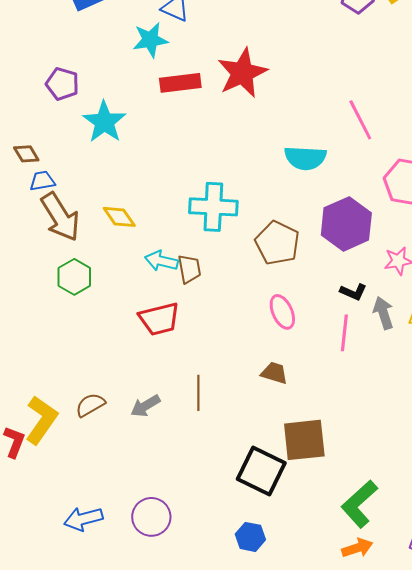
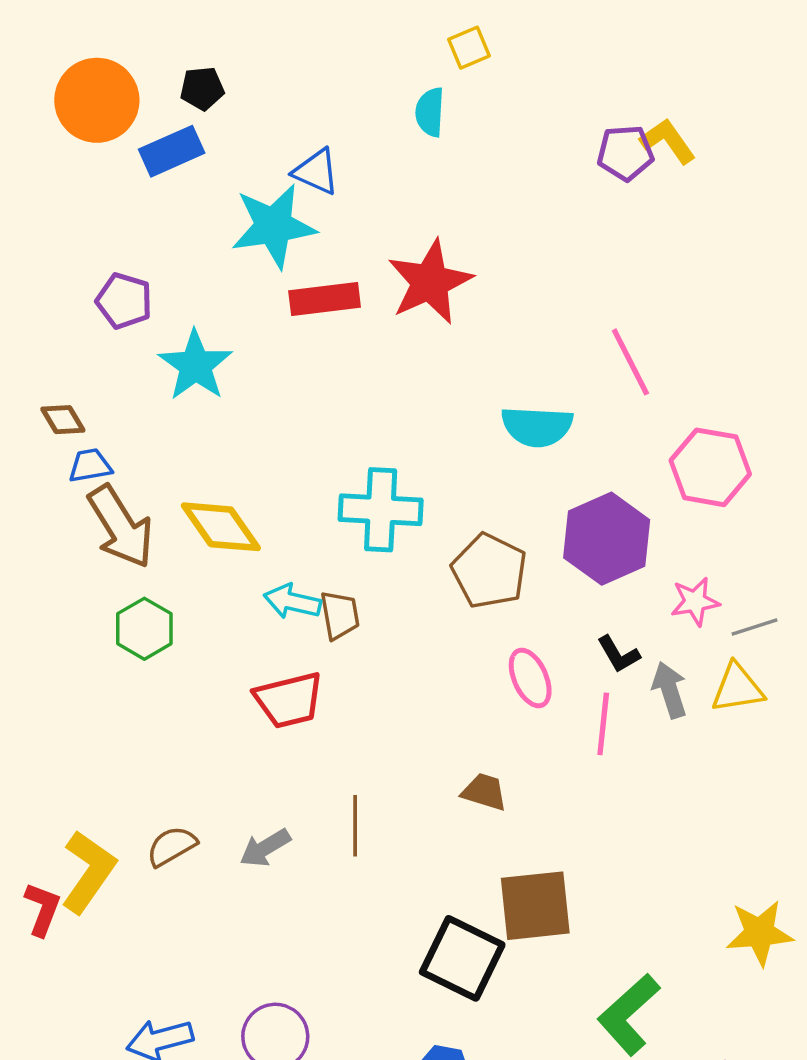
cyan star: (150, 40) -> (274, 226), size x1.4
yellow diamond: (119, 217) -> (221, 527), size x1.4
black L-shape: (353, 292) -> (619, 654), turned 36
pink ellipse: (282, 312) -> (530, 678), moved

